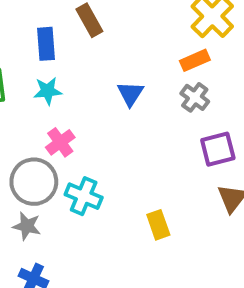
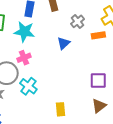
cyan star: (48, 91) -> (24, 32), size x1.5
gray cross: (195, 97) -> (78, 21), moved

